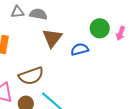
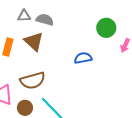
green circle: (100, 28) -> (106, 28), moved
brown triangle: (52, 38) -> (34, 41), moved, turned -30

